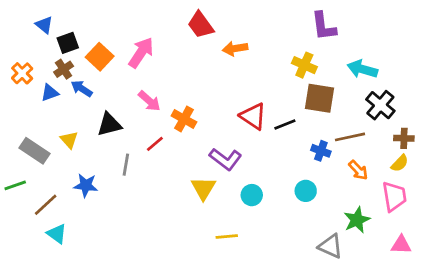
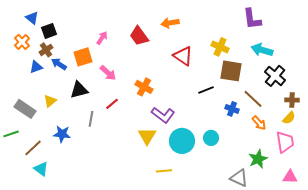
red trapezoid: (201, 25) -> (139, 36), moved
purple L-shape: (324, 26) -> (252, 19), moved
orange arrow: (235, 48) -> (170, 23), moved
pink arrow: (141, 53) -> (102, 38), size x0.6
orange square: (100, 57) -> (83, 57), moved, turned 30
orange cross: (22, 73) -> (22, 42), moved
red triangle: (253, 116) -> (183, 56), moved
orange cross: (184, 119) -> (144, 87), moved
brown line: (350, 137) -> (253, 99), turned 55
yellow triangle: (69, 140) -> (50, 101), turned 32
cyan circle: (306, 191) -> (211, 138), moved
cyan circle: (252, 195) -> (182, 141), size x1.6

